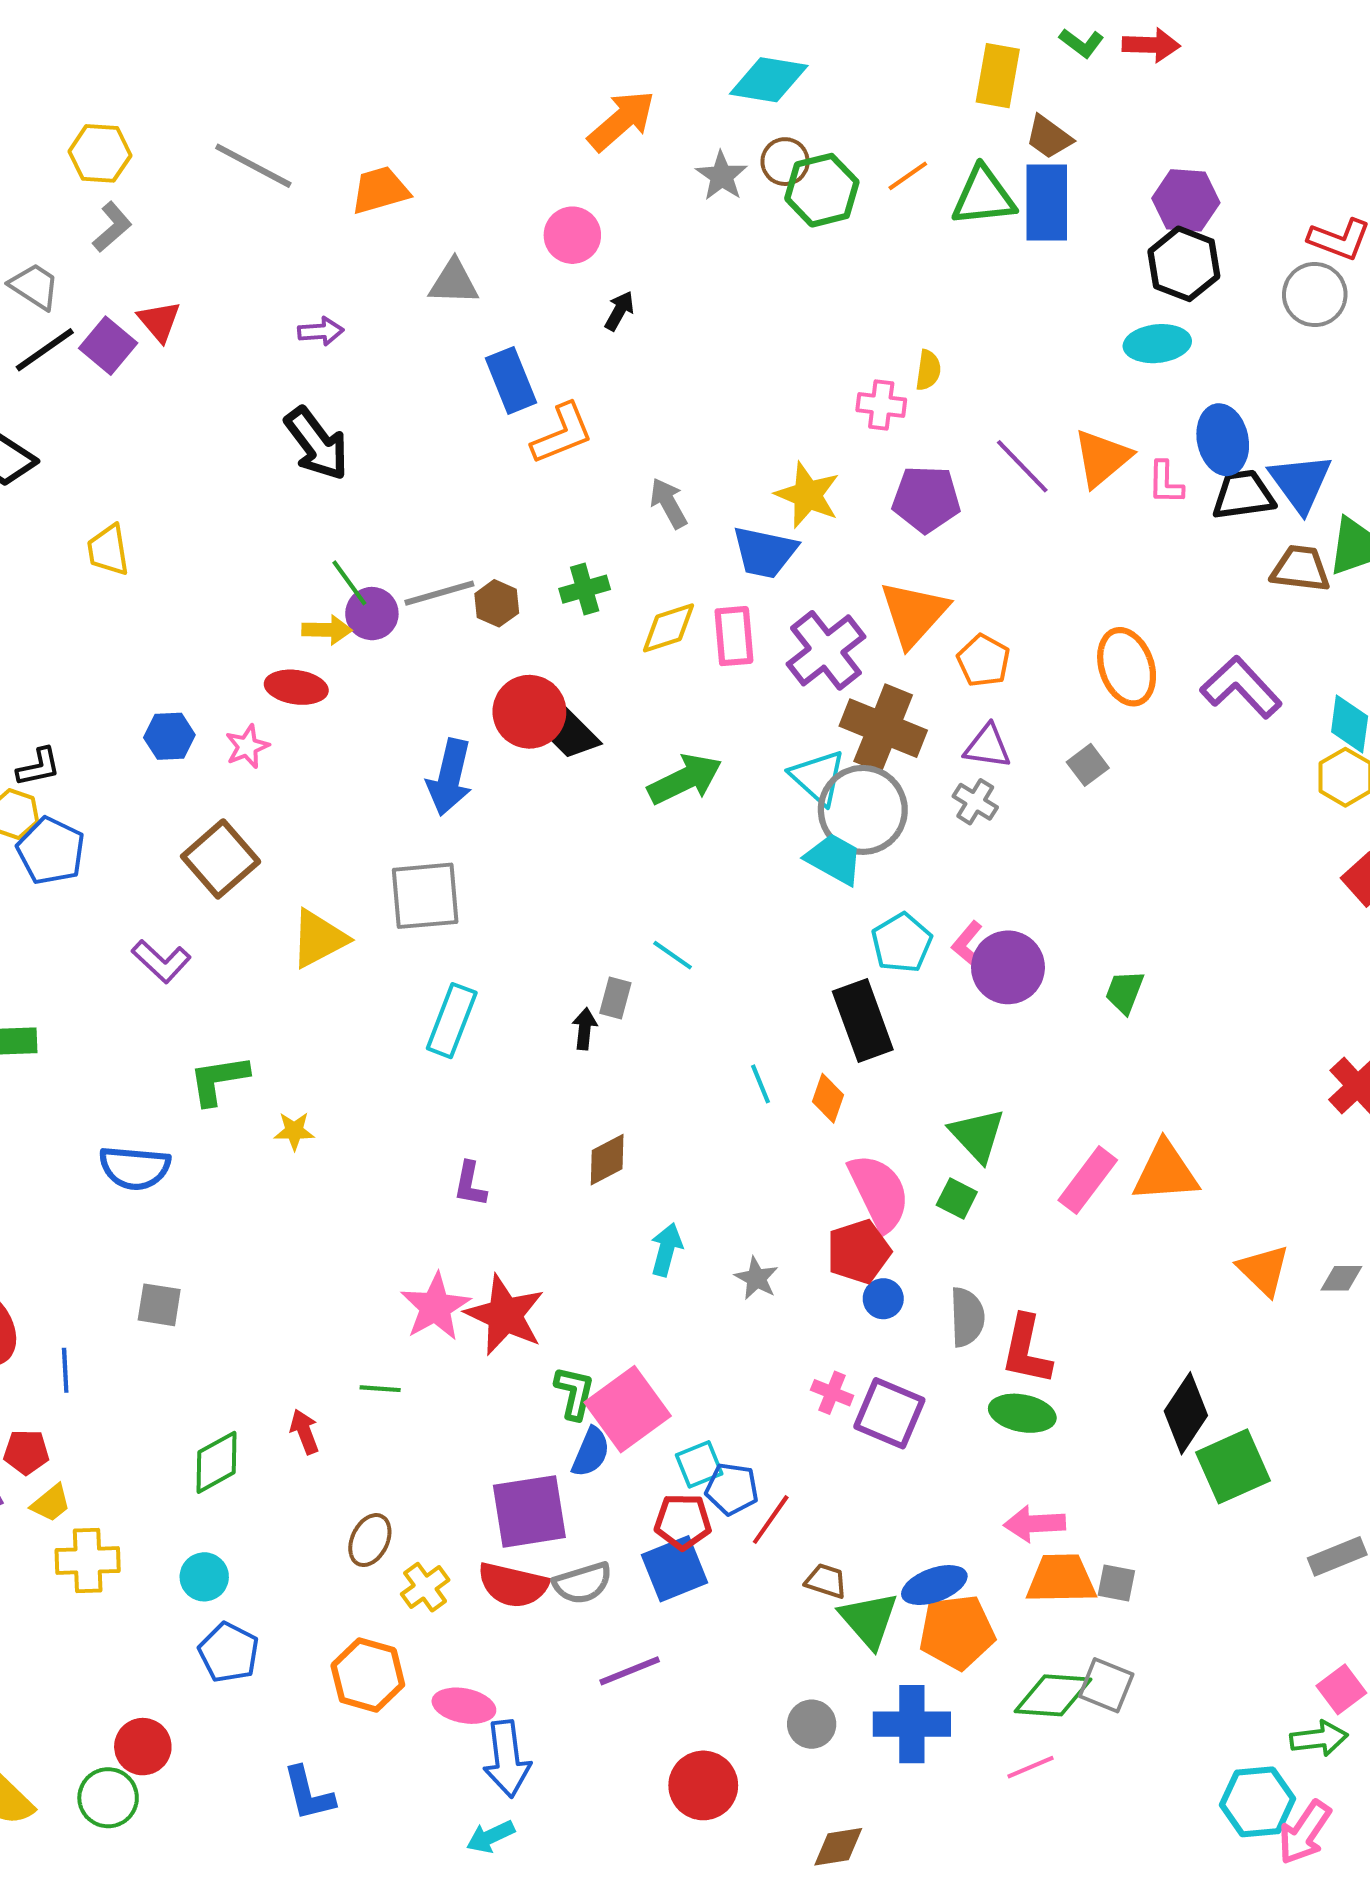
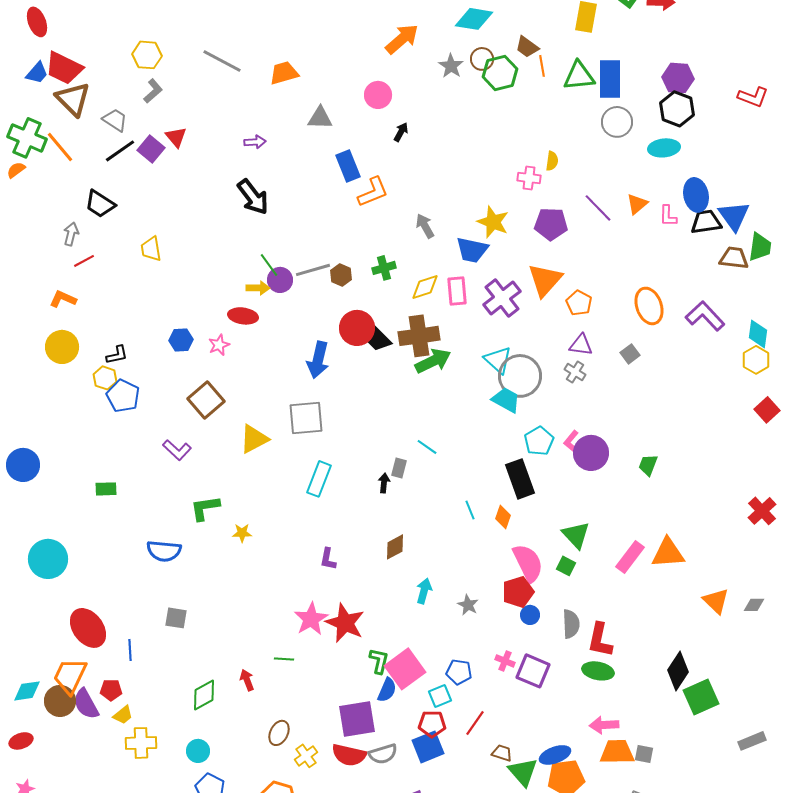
brown trapezoid: (1049, 137) -> (527, 47), moved
orange line: (908, 176) -> (542, 66), turned -65
gray circle: (1315, 295) -> (617, 122), moved
orange triangle: (1102, 458) -> (637, 204), size x0.7
brown cross: (883, 728) -> (419, 336), moved, turned -30
blue pentagon: (732, 1489) -> (459, 672), moved

